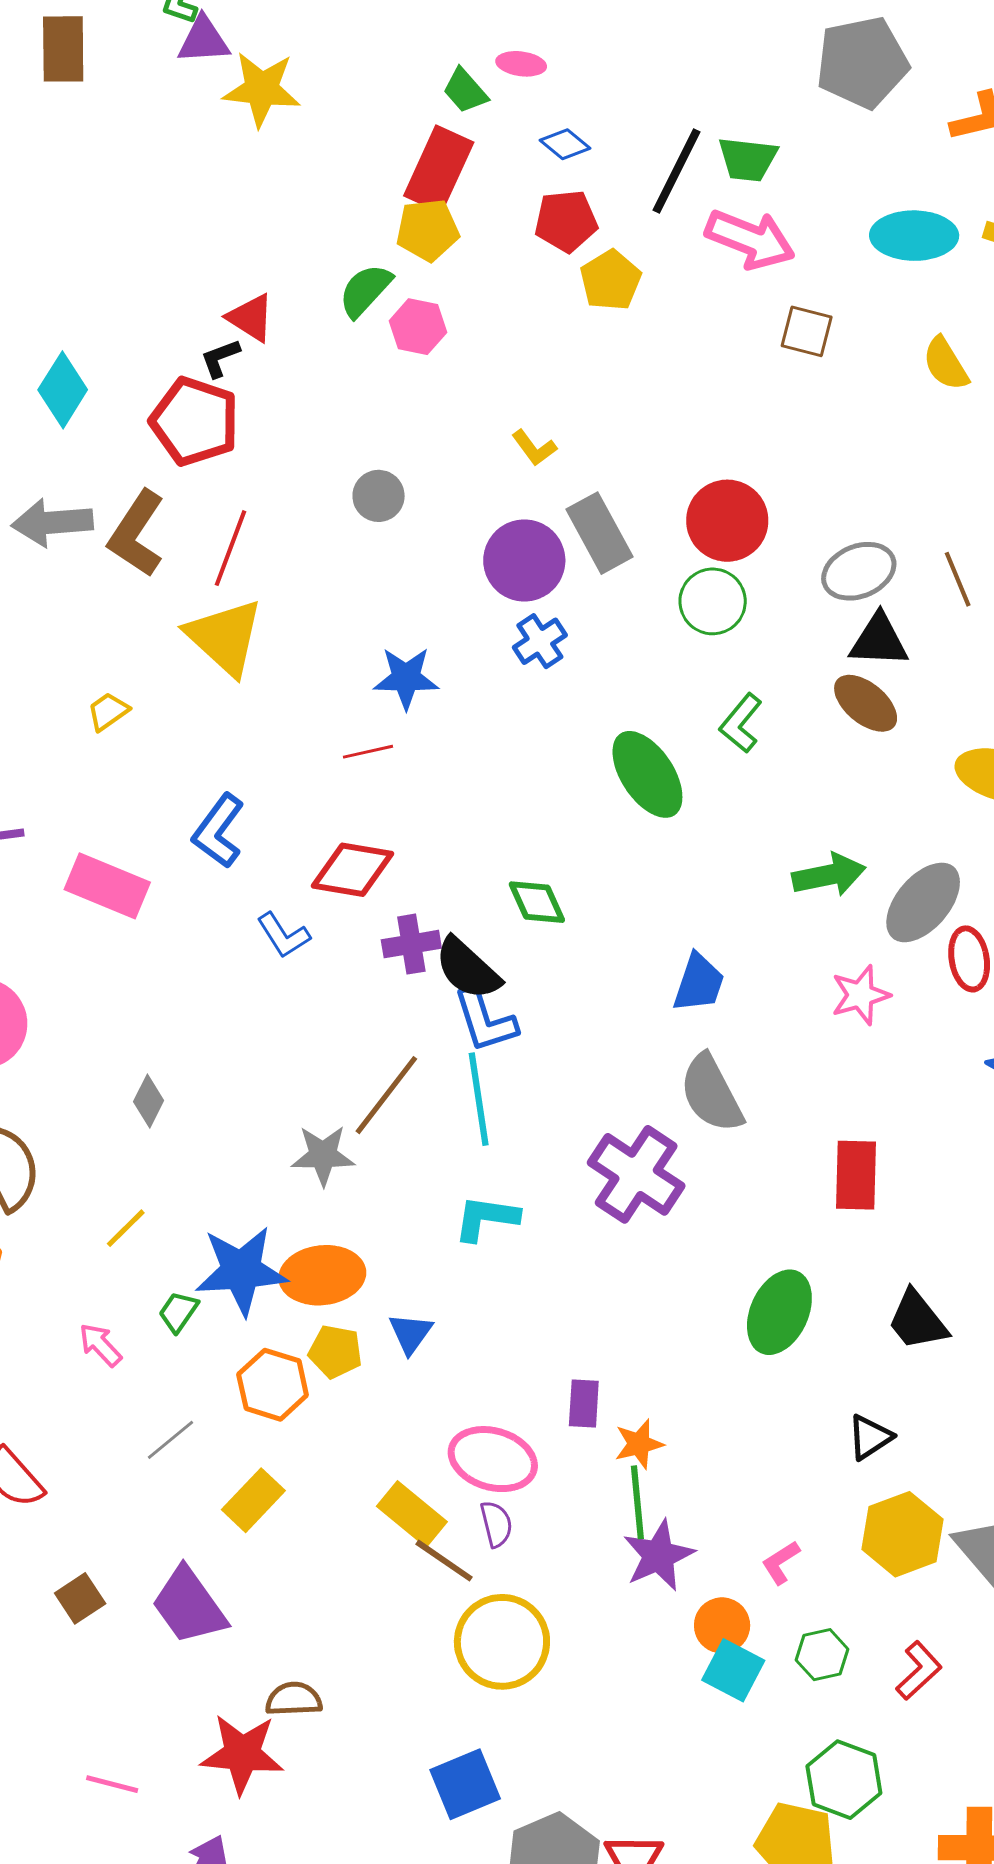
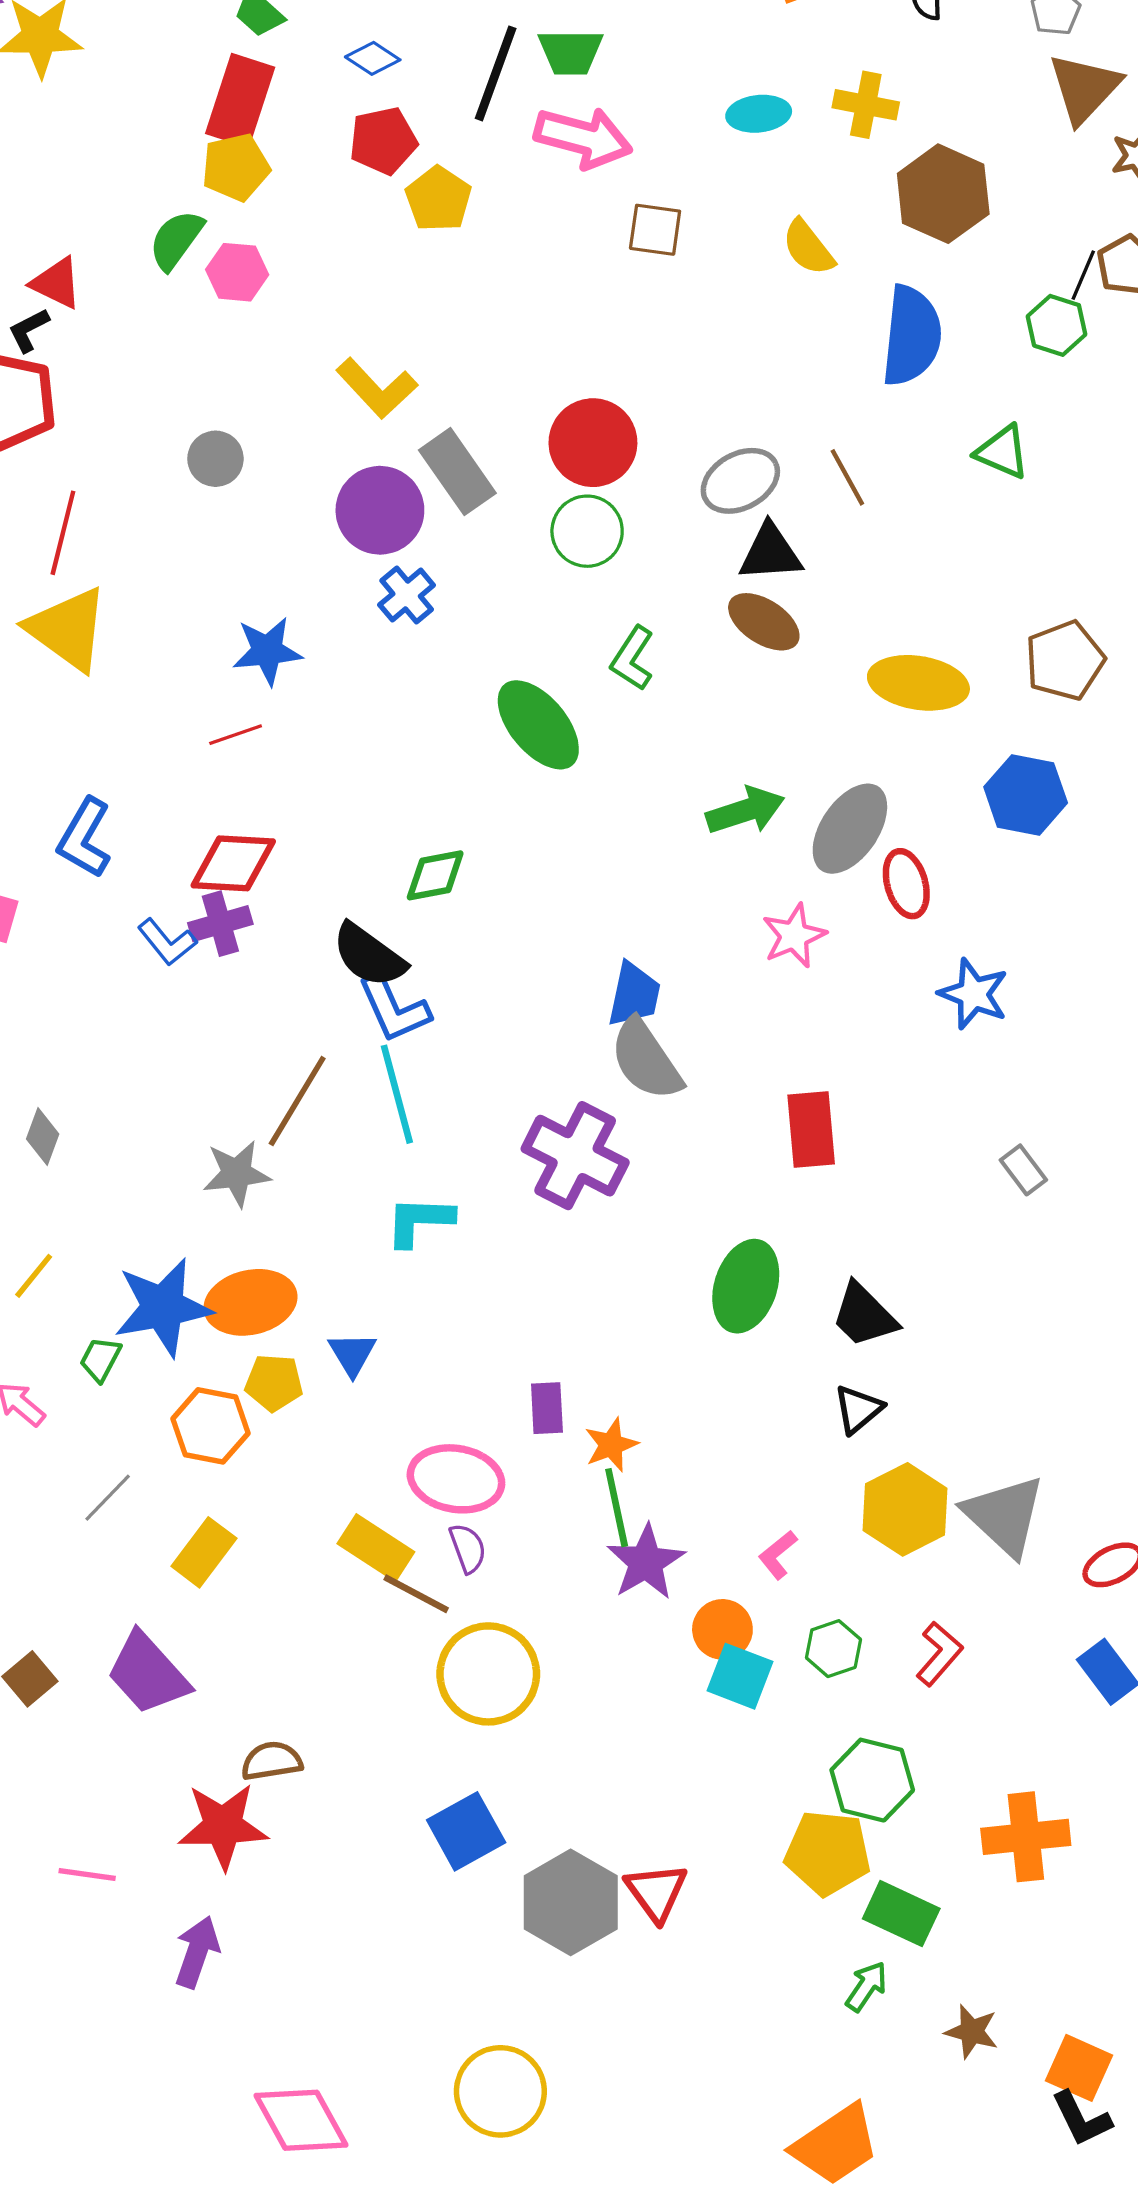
cyan ellipse: (914, 236) -> (759, 114), size x0.7
yellow L-shape: (534, 448) -> (377, 388), size x1.6
green diamond: (537, 902) -> (435, 875), turned -70
purple cross: (411, 944) -> (220, 924), moved
blue trapezoid: (699, 983) -> (634, 995), moved
black trapezoid: (918, 1320) -> (864, 1315), moved

